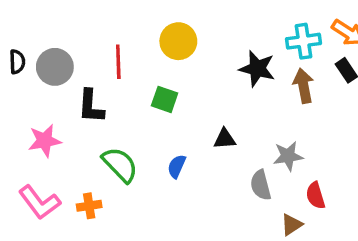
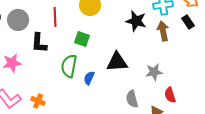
black triangle: (225, 139) -> (117, 62), size x1.6
green semicircle: (120, 165) -> (69, 66), moved, turned -125
gray semicircle: (261, 185) -> (132, 99), moved
orange cross: (89, 206) -> (38, 101), turned 32

